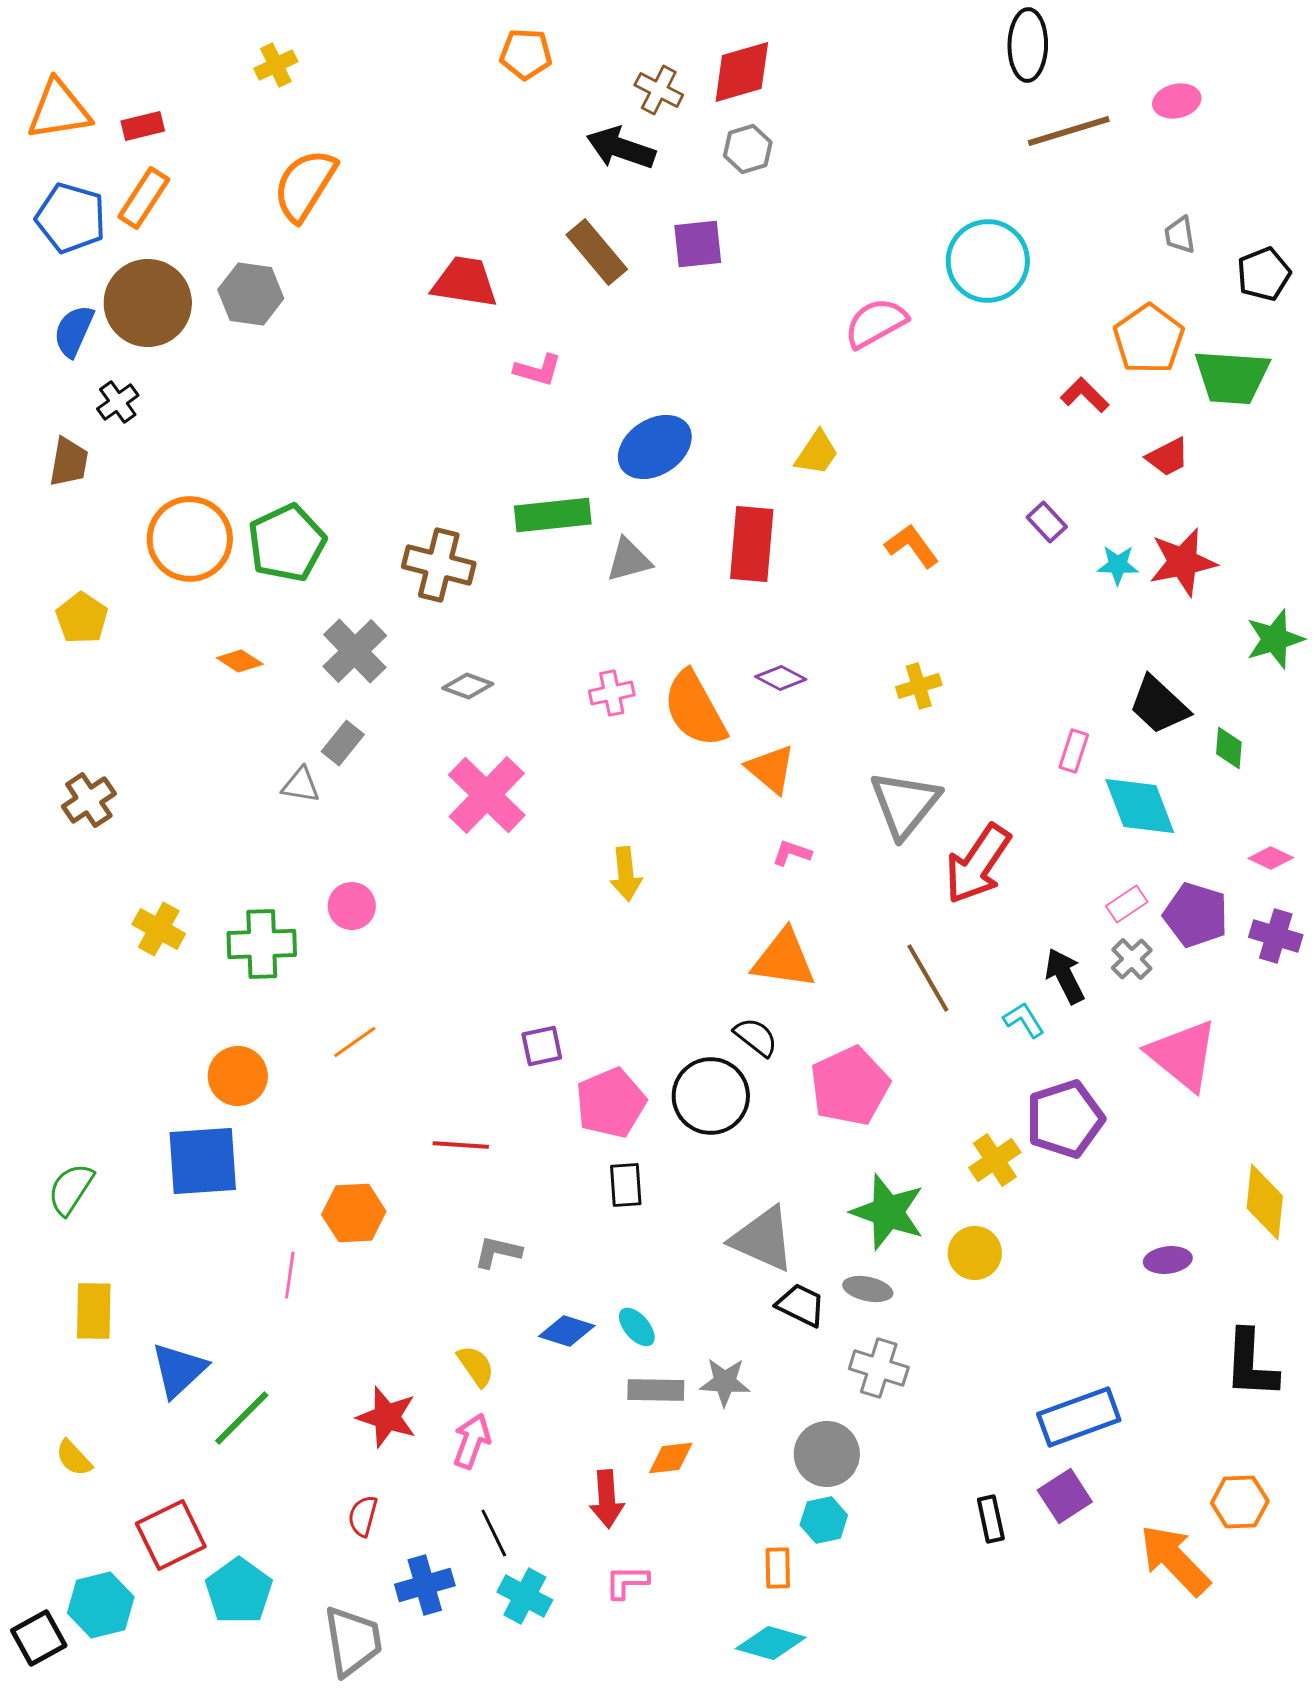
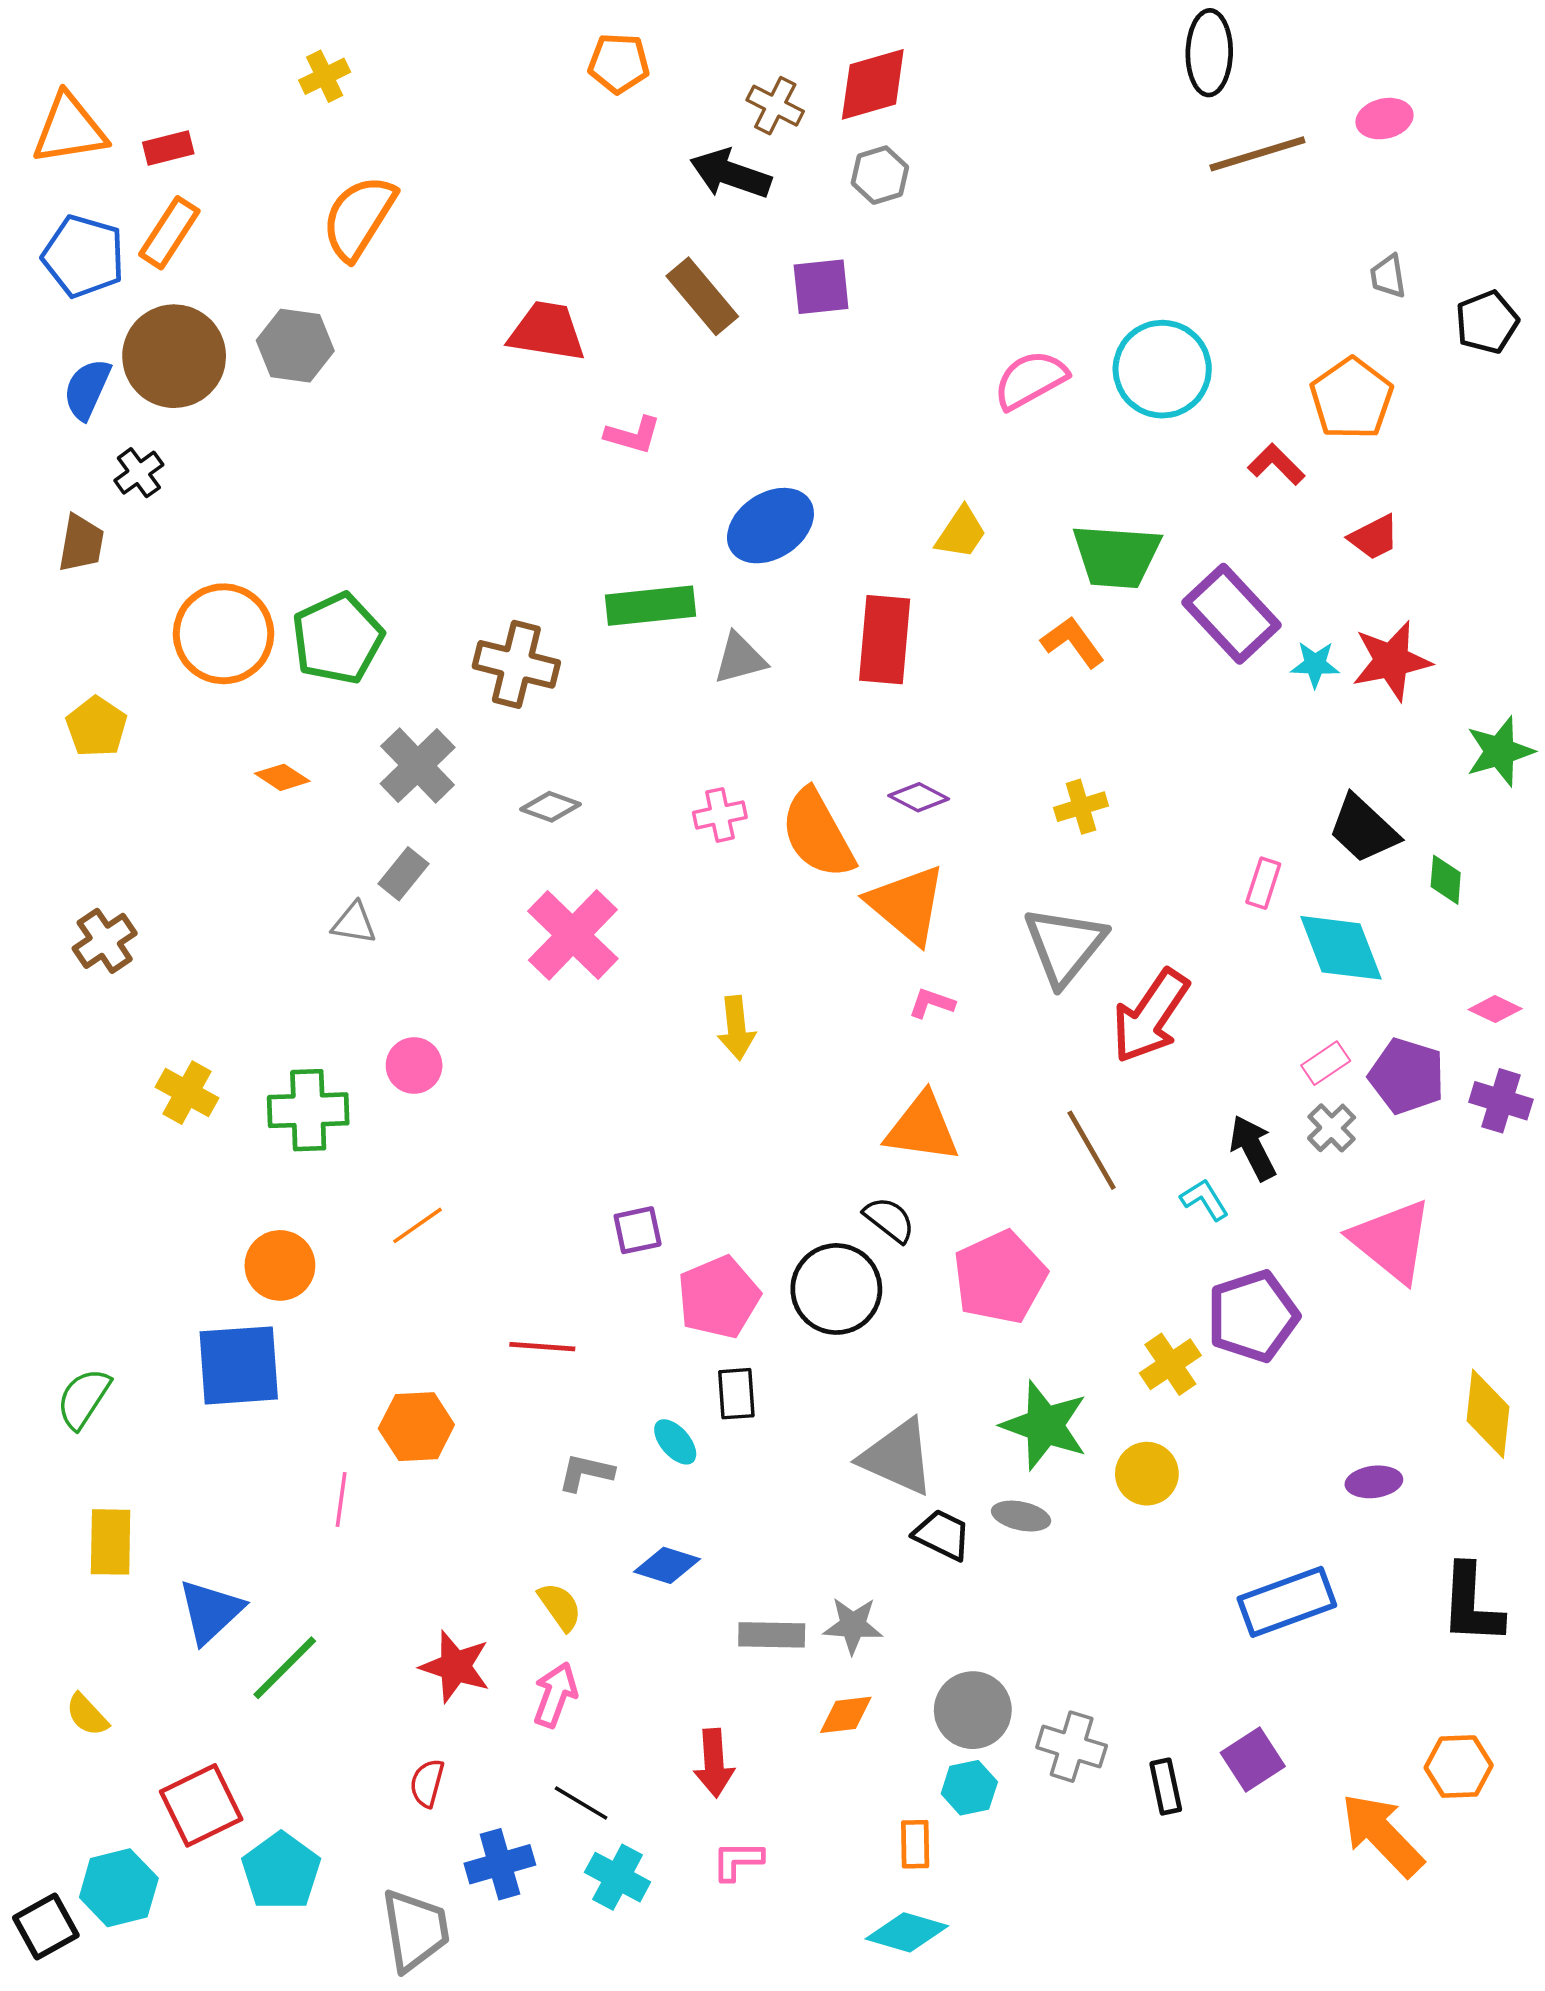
cyan circle: (988, 261) -> (1162, 369), moved
green trapezoid: (1232, 377) -> (1116, 556), moved
purple rectangle: (1047, 522) -> (1232, 614), size x2.0
orange triangle: (771, 769) -> (907, 904), size x1.4
cyan ellipse: (637, 1327) -> (675, 1442), moved
gray cross: (879, 1368) -> (1072, 1747), moved
blue rectangle: (1079, 1417) -> (1287, 1602), moved
orange diamond: (671, 1458) -> (846, 1715), moved
black line: (494, 1533) -> (581, 1803), turned -33

